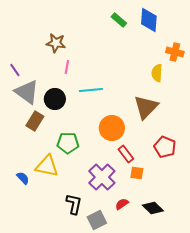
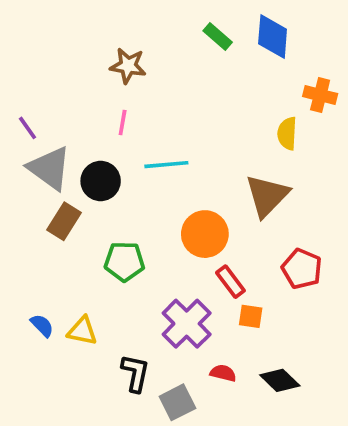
brown star: (56, 43) -> (128, 66), moved
yellow triangle: (47, 166) -> (82, 331), moved, size x0.7
red semicircle: (122, 204) -> (223, 373), turned 48

